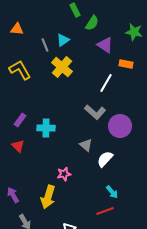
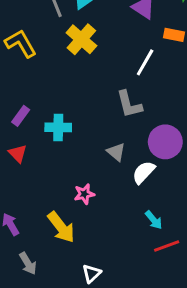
gray L-shape: (95, 112) -> (129, 104), turned 35
purple circle: (120, 126) -> (165, 142), moved
yellow arrow: (48, 197) -> (61, 227), turned -55
red line: (105, 211) -> (167, 246), moved

